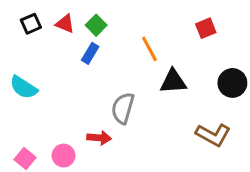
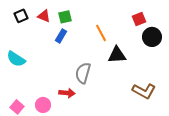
green square: (96, 25) -> (65, 17), turned 32
black circle: (232, 83) -> (152, 37), moved

